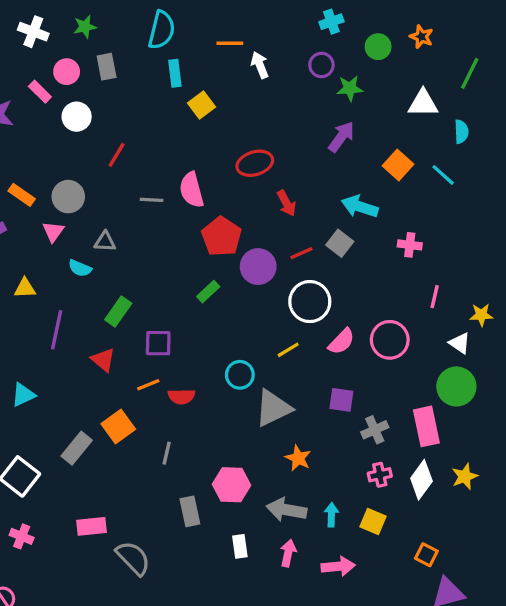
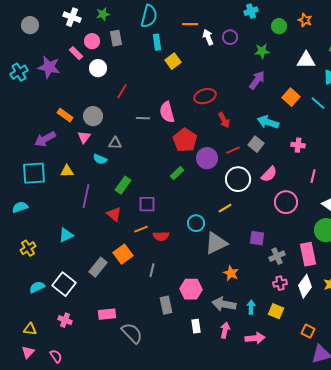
purple circle: (321, 65) -> (230, 37), moved
pink semicircle: (341, 341) -> (269, 174), moved

